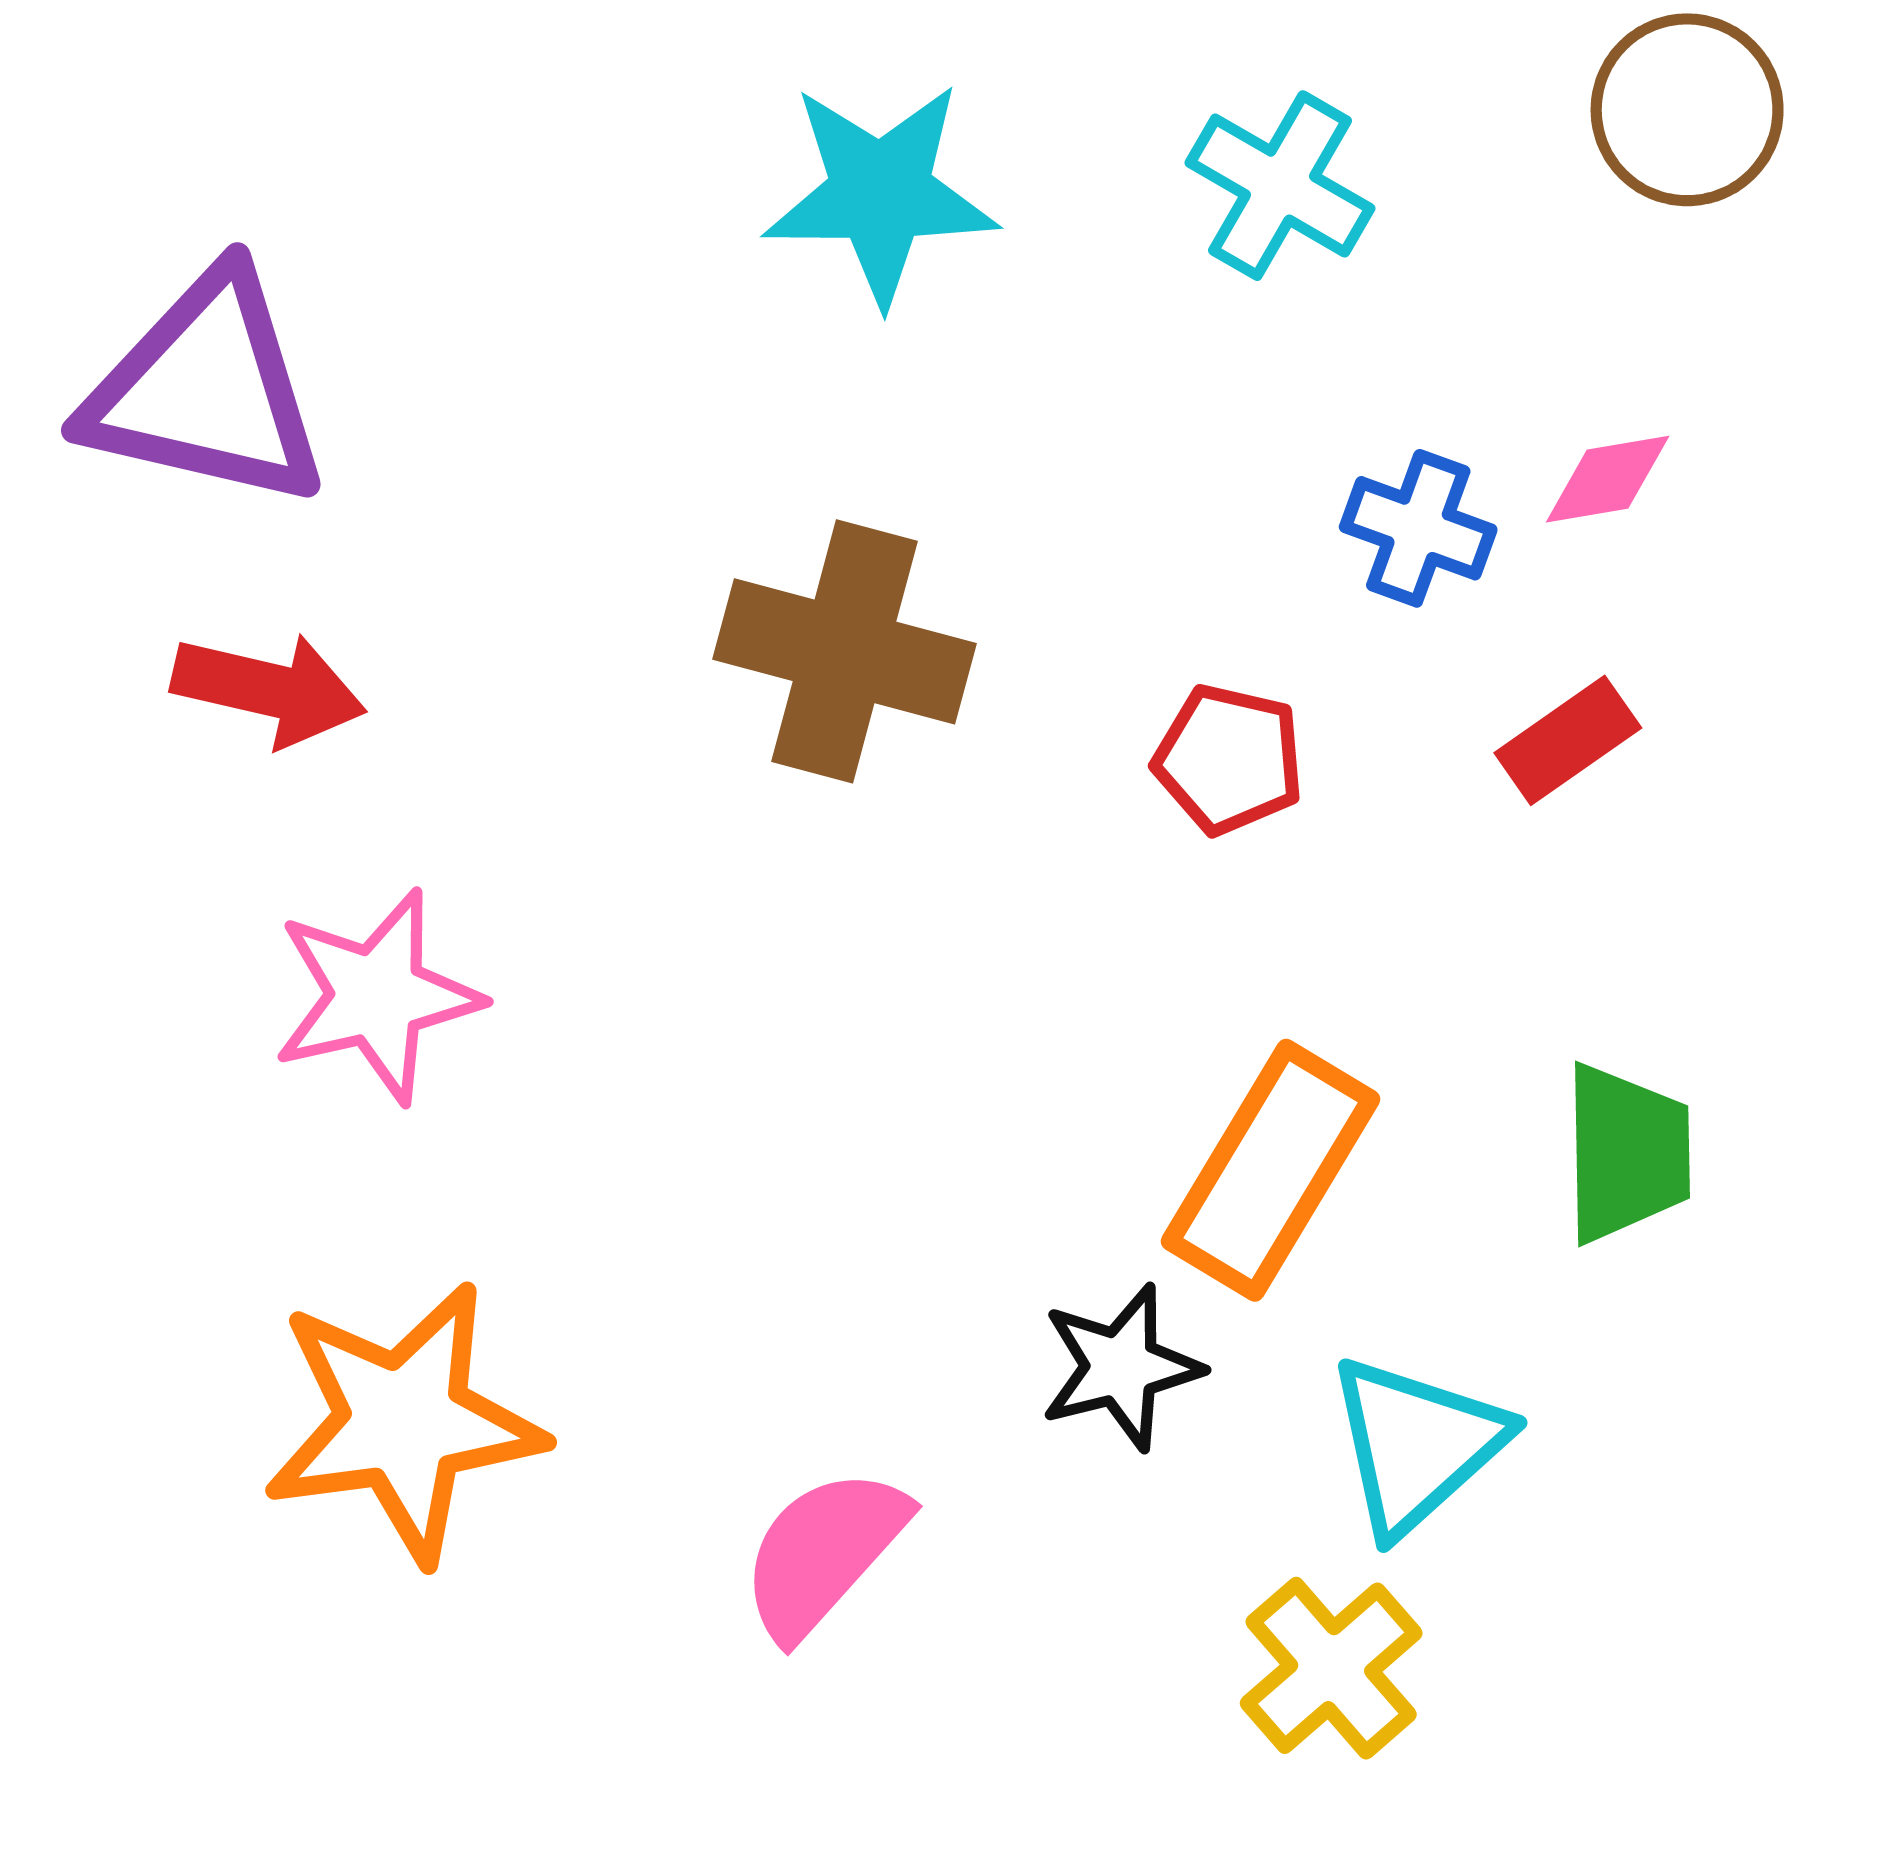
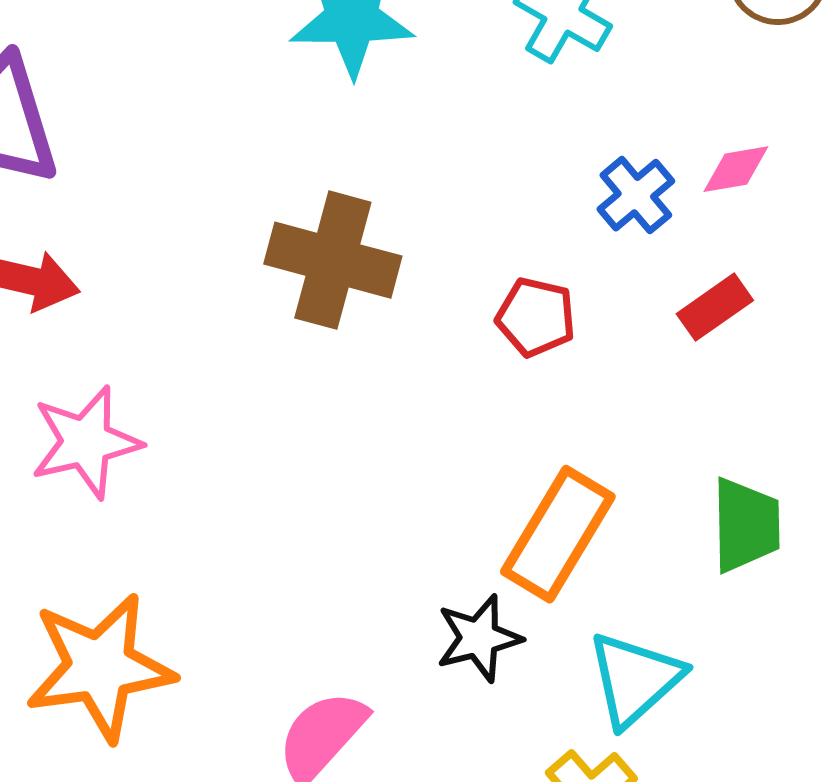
blue cross: (1418, 528) -> (636, 195), turned 30

